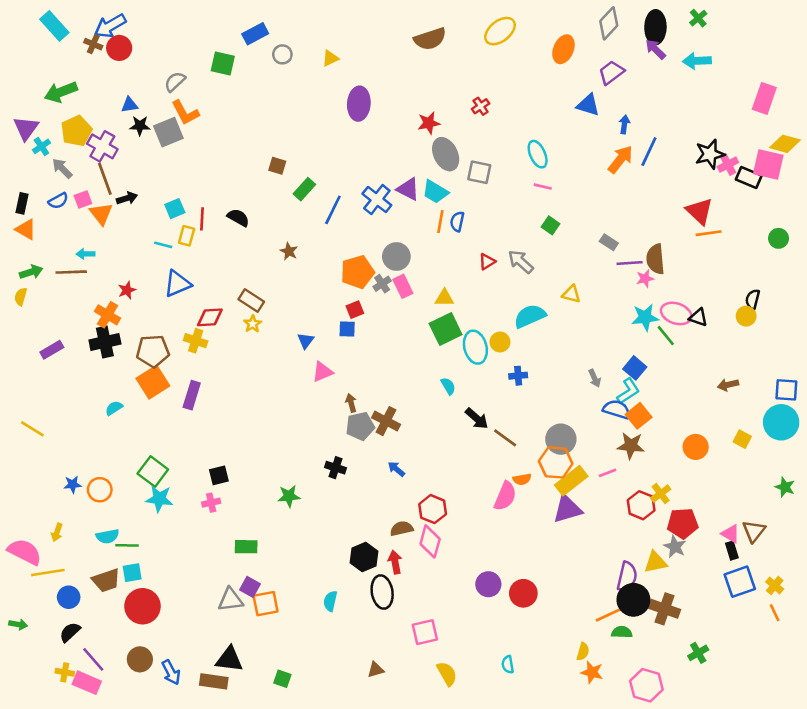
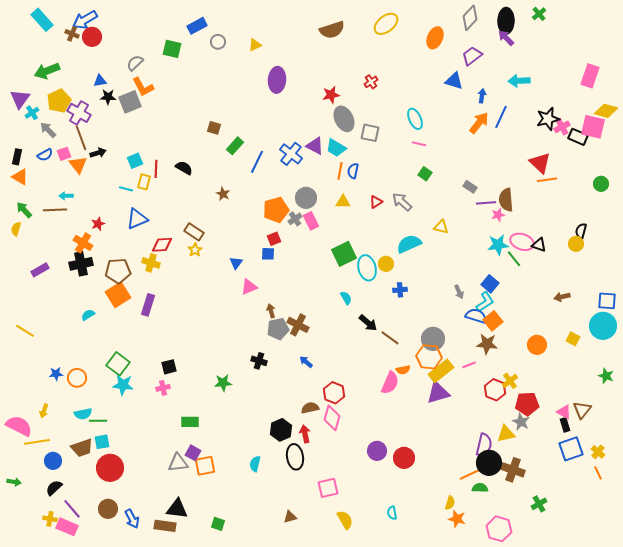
cyan arrow: (697, 61) -> (519, 81), moved
green arrow: (31, 272) -> (24, 210), turned -114
yellow triangle: (444, 298) -> (343, 202), moved

